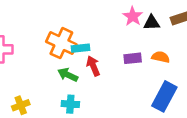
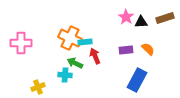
orange semicircle: (161, 57) -> (148, 49), turned 32
blue rectangle: (164, 96) -> (137, 80), moved
cyan cross: (70, 104) -> (65, 75), moved

